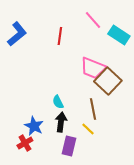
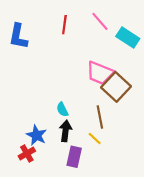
blue L-shape: (17, 34) -> (18, 36), turned 140
red line: (60, 36) -> (64, 25), moved

